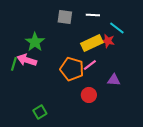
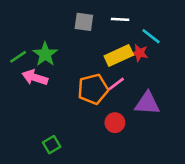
green line: (14, 64) -> (18, 57), moved, turned 40
orange pentagon: (72, 69) -> (93, 89), turned -30
purple triangle: (114, 80) -> (147, 103), size x1.5

